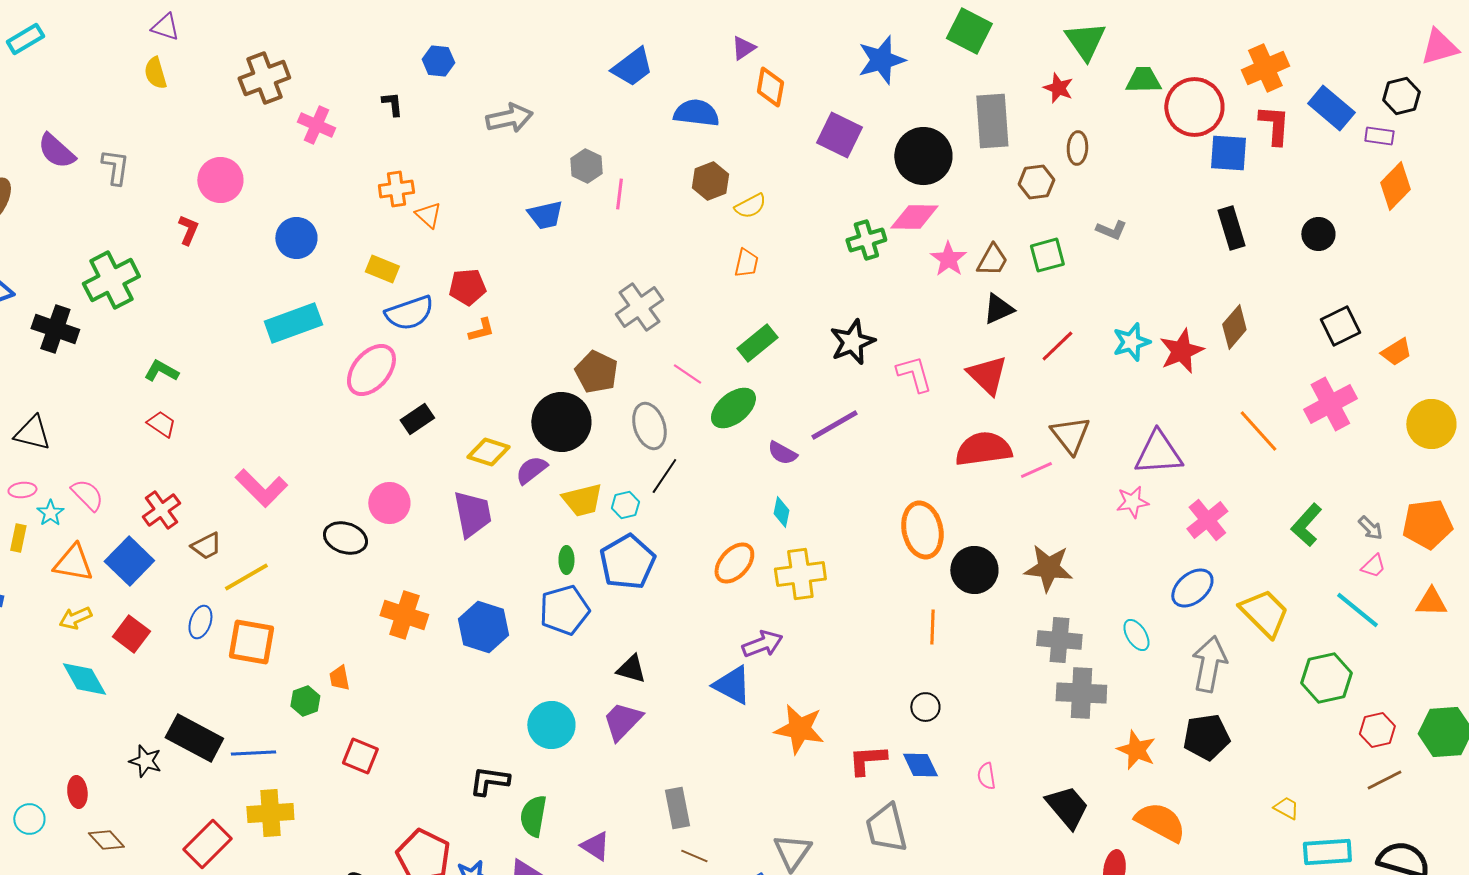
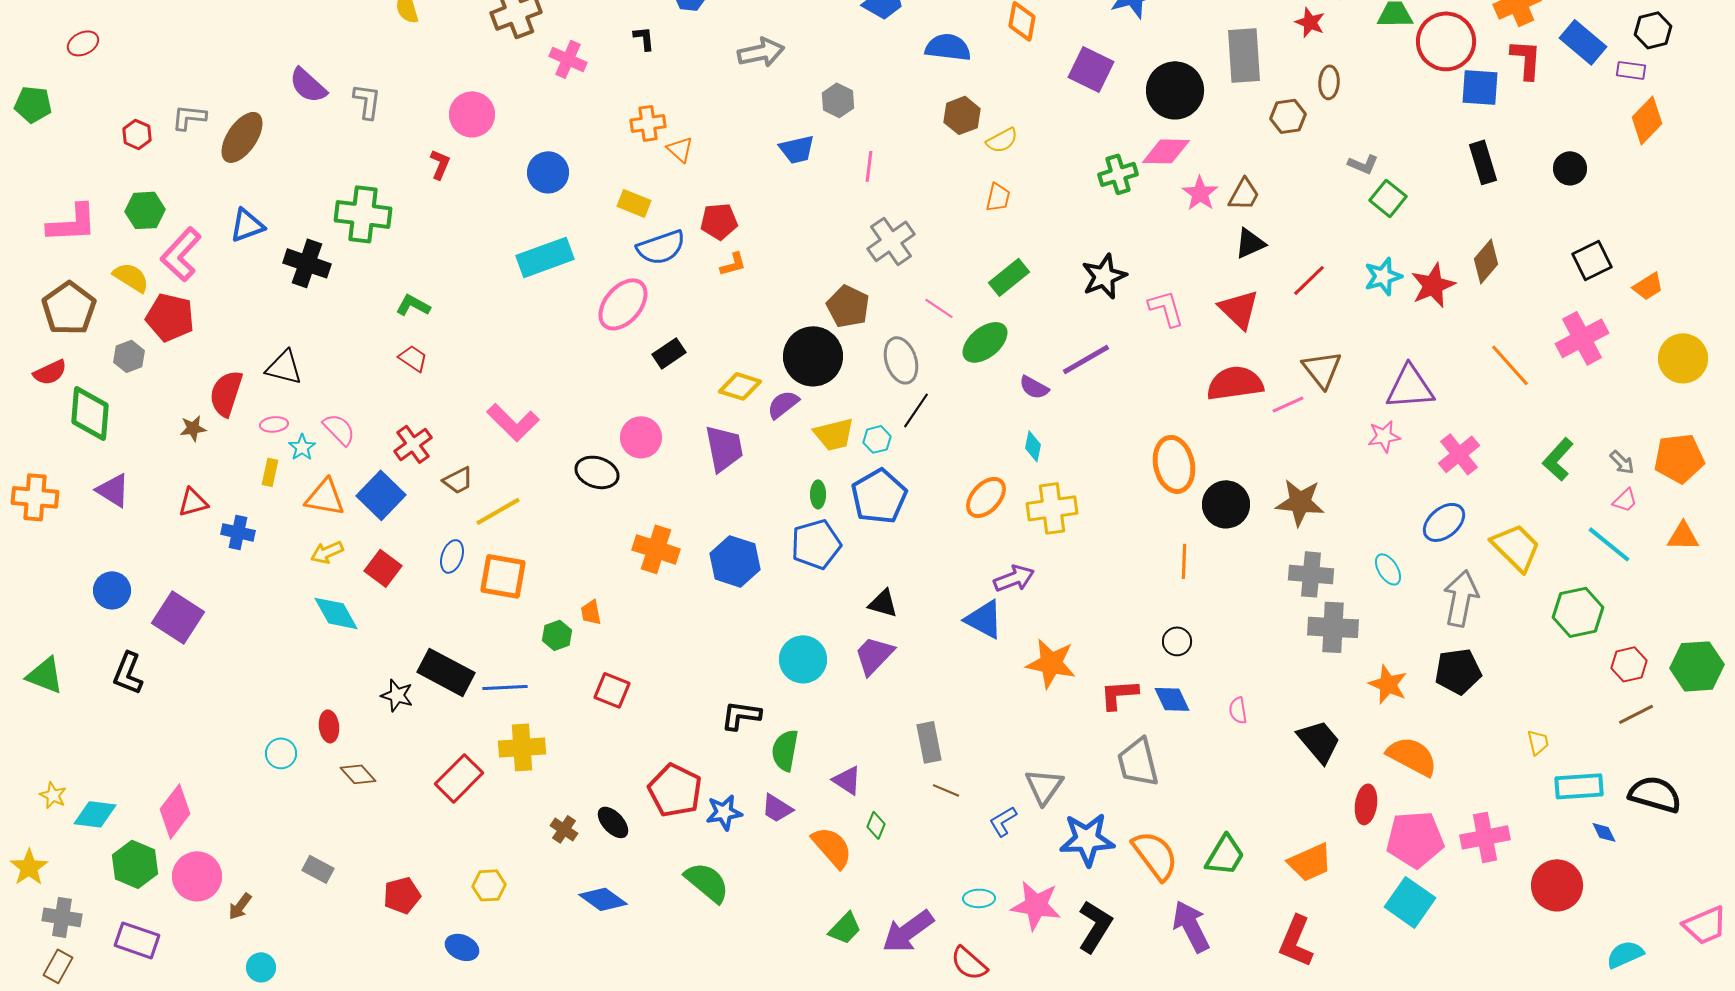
pink line: (619, 194) -> (869, 166), moved
green square: (1047, 255) -> (1388, 198), moved, turned -36
green cross: (111, 280) -> (363, 214), turned 34
yellow trapezoid: (1286, 808) -> (1538, 742), turned 48

